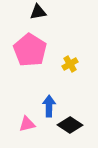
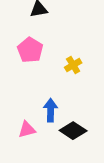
pink pentagon: (30, 50) -> (30, 50), size x0.7

